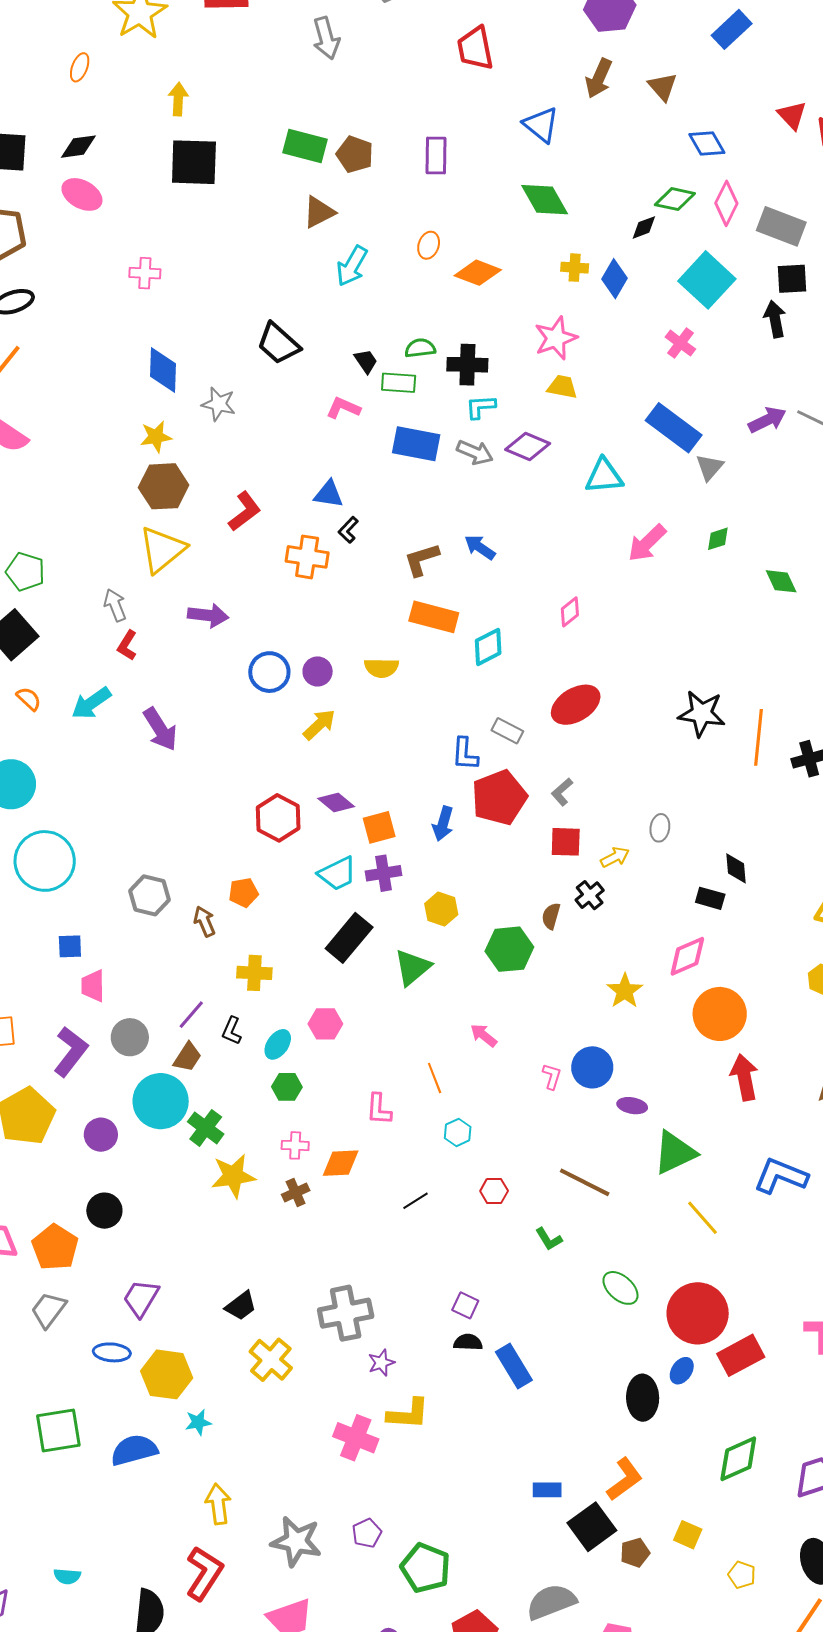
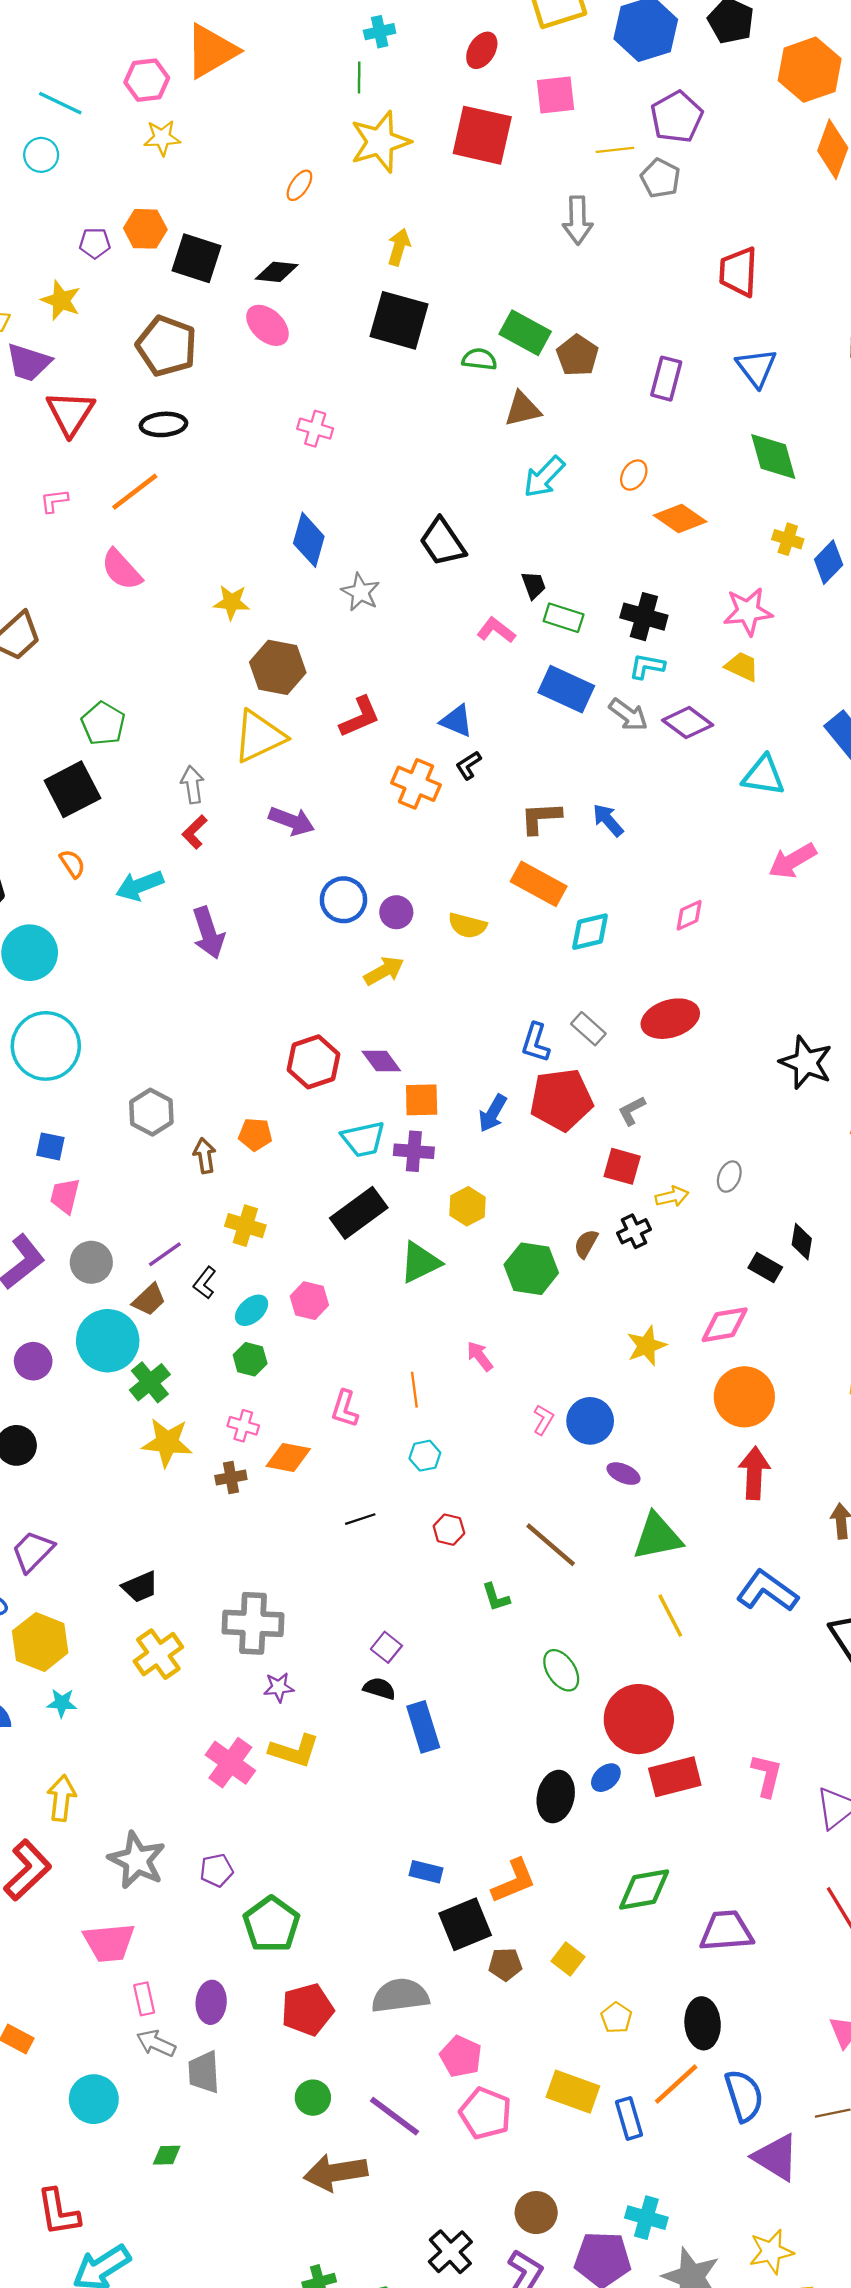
blue triangle: (541, 125) -> (756, 368), moved
green semicircle: (420, 348) -> (479, 359), moved
yellow star: (156, 437) -> (232, 602), moved

